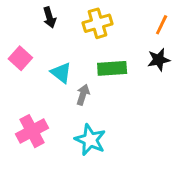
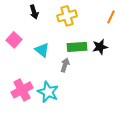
black star: (159, 60) -> (100, 47), moved
gray arrow: (83, 95) -> (65, 65), moved
cyan star: (90, 140) -> (48, 92), moved

